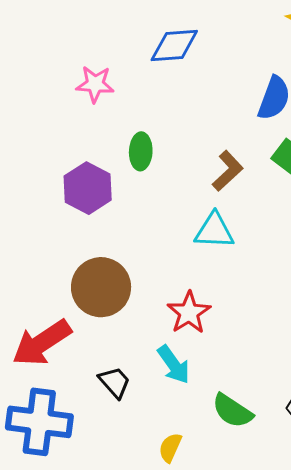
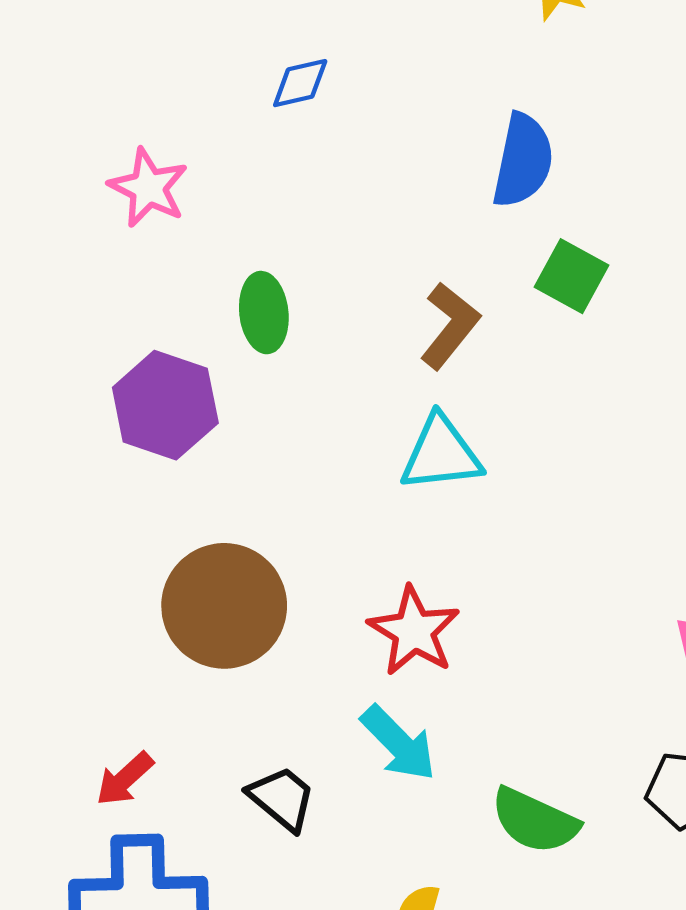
blue diamond: (174, 46) -> (300, 83), size x0.6
pink star: (95, 84) -> (148, 188), turned 30
red arrow: (42, 343) -> (125, 779), moved, size x0.5

